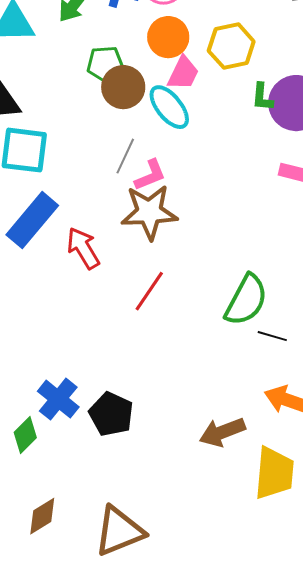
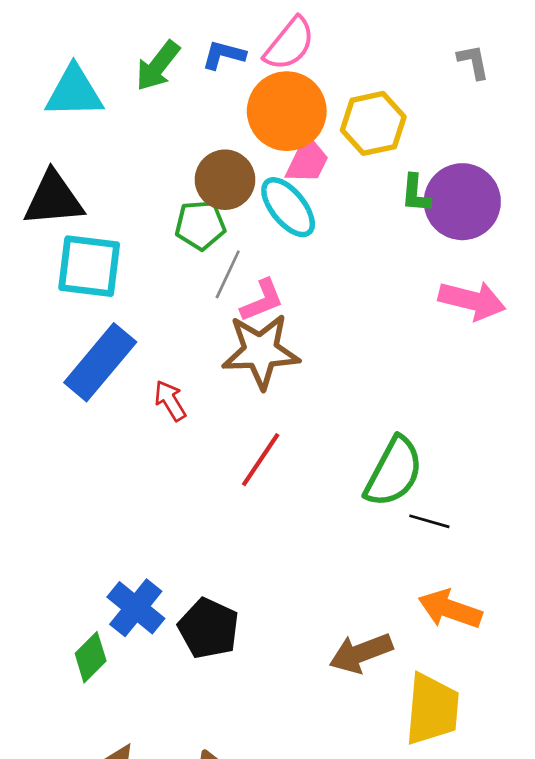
orange circle: (168, 37) -> (287, 111), size x1.4
green pentagon: (105, 64) -> (200, 225), moved
red arrow: (83, 248) -> (170, 401), size x0.7

